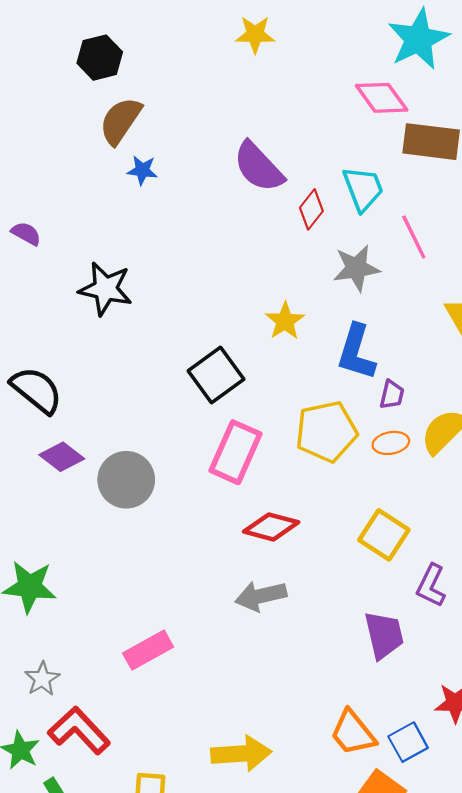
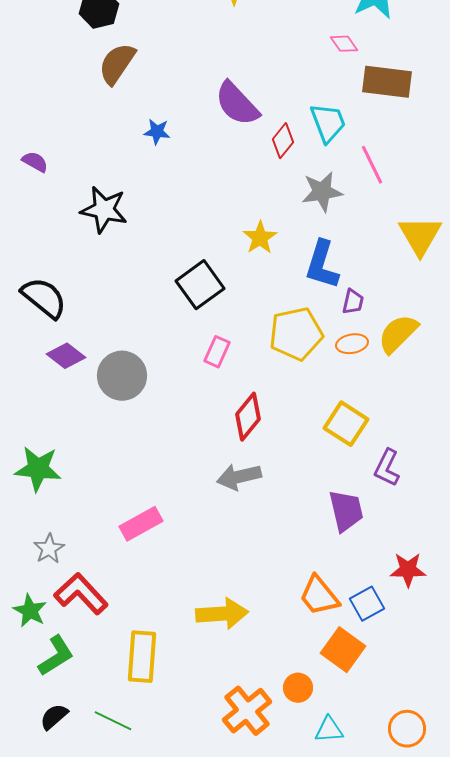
pink diamond: (382, 98) -> (344, 44), size x0.6
blue star: (142, 170) -> (157, 132), moved
pink rectangle: (235, 452) -> (217, 352), size x0.6
red diamond: (271, 527) -> (248, 417), turned -66

